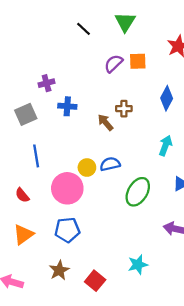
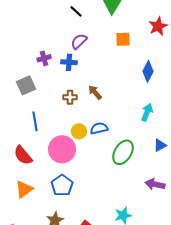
purple semicircle: (114, 64) -> (79, 41), moved
blue cross: (67, 106) -> (69, 62), moved
brown cross: (124, 109) -> (70, 97), moved
red semicircle: (22, 195) -> (23, 155), size x1.5
blue pentagon: (67, 230) -> (62, 185), turned -30

